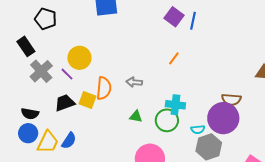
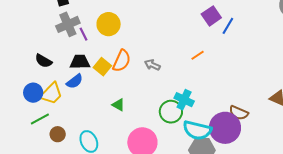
purple line: (67, 74) -> (84, 34), moved
green triangle: (136, 116) -> (118, 105), moved
cyan semicircle: (198, 129) -> (197, 130), size x2.0
blue circle: (28, 133) -> (33, 93), moved
blue semicircle: (69, 141) -> (75, 81), moved

